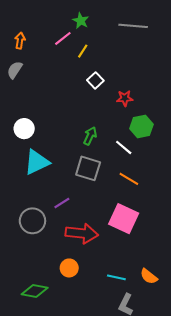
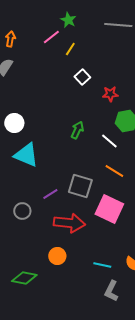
cyan triangle: (37, 162) -> (26, 155), turned 48
gray square: (88, 168) -> (80, 186), moved
gray circle: (32, 221) -> (22, 211), size x0.7

